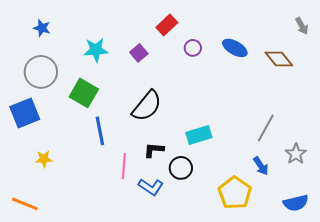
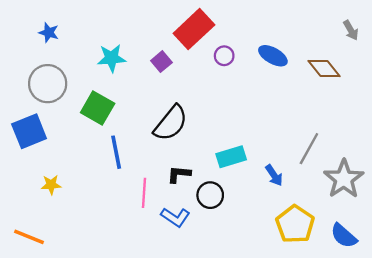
red rectangle: (167, 25) -> (194, 29), size x1.6
gray star: (296, 154) -> (344, 179), size x1.6
blue arrow: (261, 166) -> (274, 175), moved
yellow pentagon: (235, 193) -> (295, 224), moved
blue semicircle: (296, 203) -> (344, 236), turned 55

